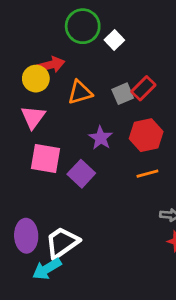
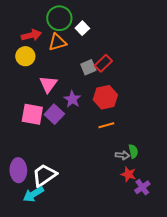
red arrow: (51, 65) -> (31, 35), moved
orange triangle: (80, 92) -> (57, 42), moved
pink triangle: (33, 117) -> (48, 84), moved
purple square: (81, 174) -> (54, 114), moved

